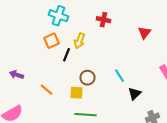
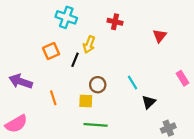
orange square: (52, 41) -> (51, 51), moved
purple arrow: (16, 75) -> (21, 81), size x1.5
orange line: (46, 90) -> (53, 98), turned 32

